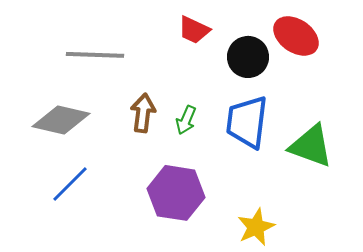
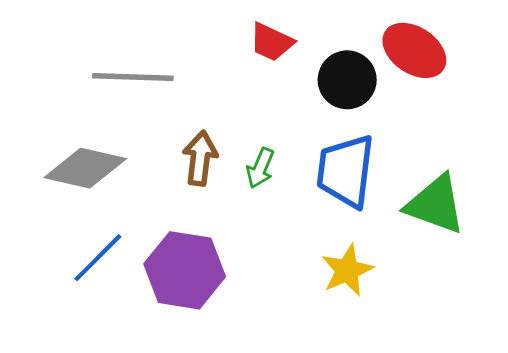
purple hexagon: (176, 193) -> (185, 270), moved
yellow star: (256, 227) -> (347, 270), moved

